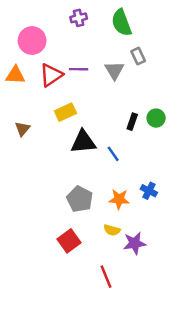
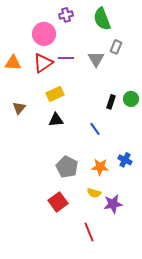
pink circle: (32, 41) -> (44, 34), moved
gray rectangle: (138, 56) -> (116, 47), turned 48
black triangle: (83, 142) -> (56, 120), moved, size x0.7

